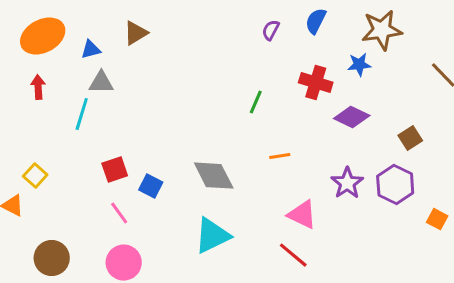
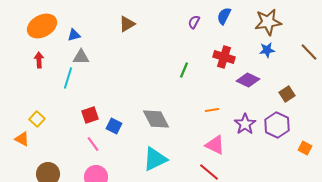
brown triangle: (136, 33) -> (127, 24), moved
blue star: (359, 64) -> (267, 50), moved
orange line: (280, 156) -> (212, 110), moved

